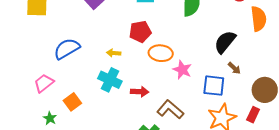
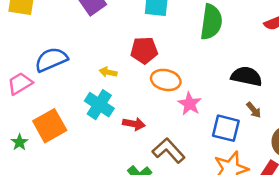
black semicircle: (225, 42) -> (247, 76), turned 55
pink trapezoid: (44, 83) -> (20, 83), moved
orange square: (72, 102) -> (50, 126), size x1.5

